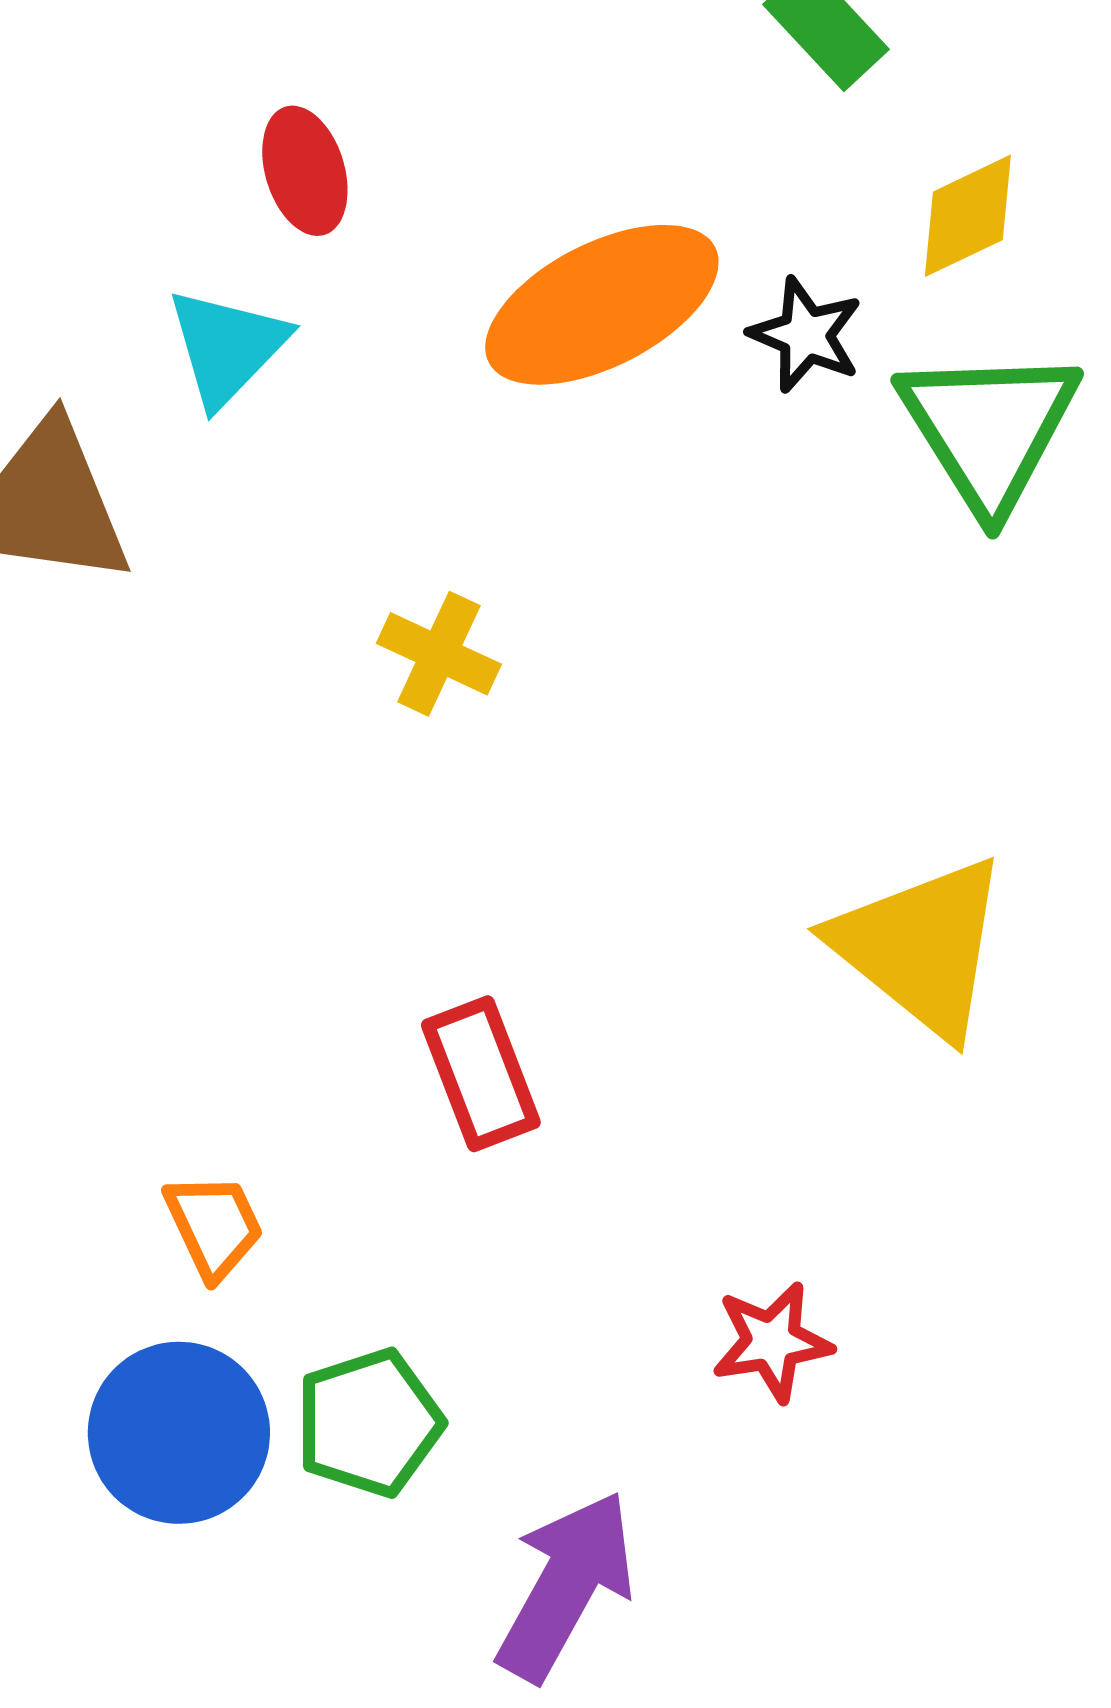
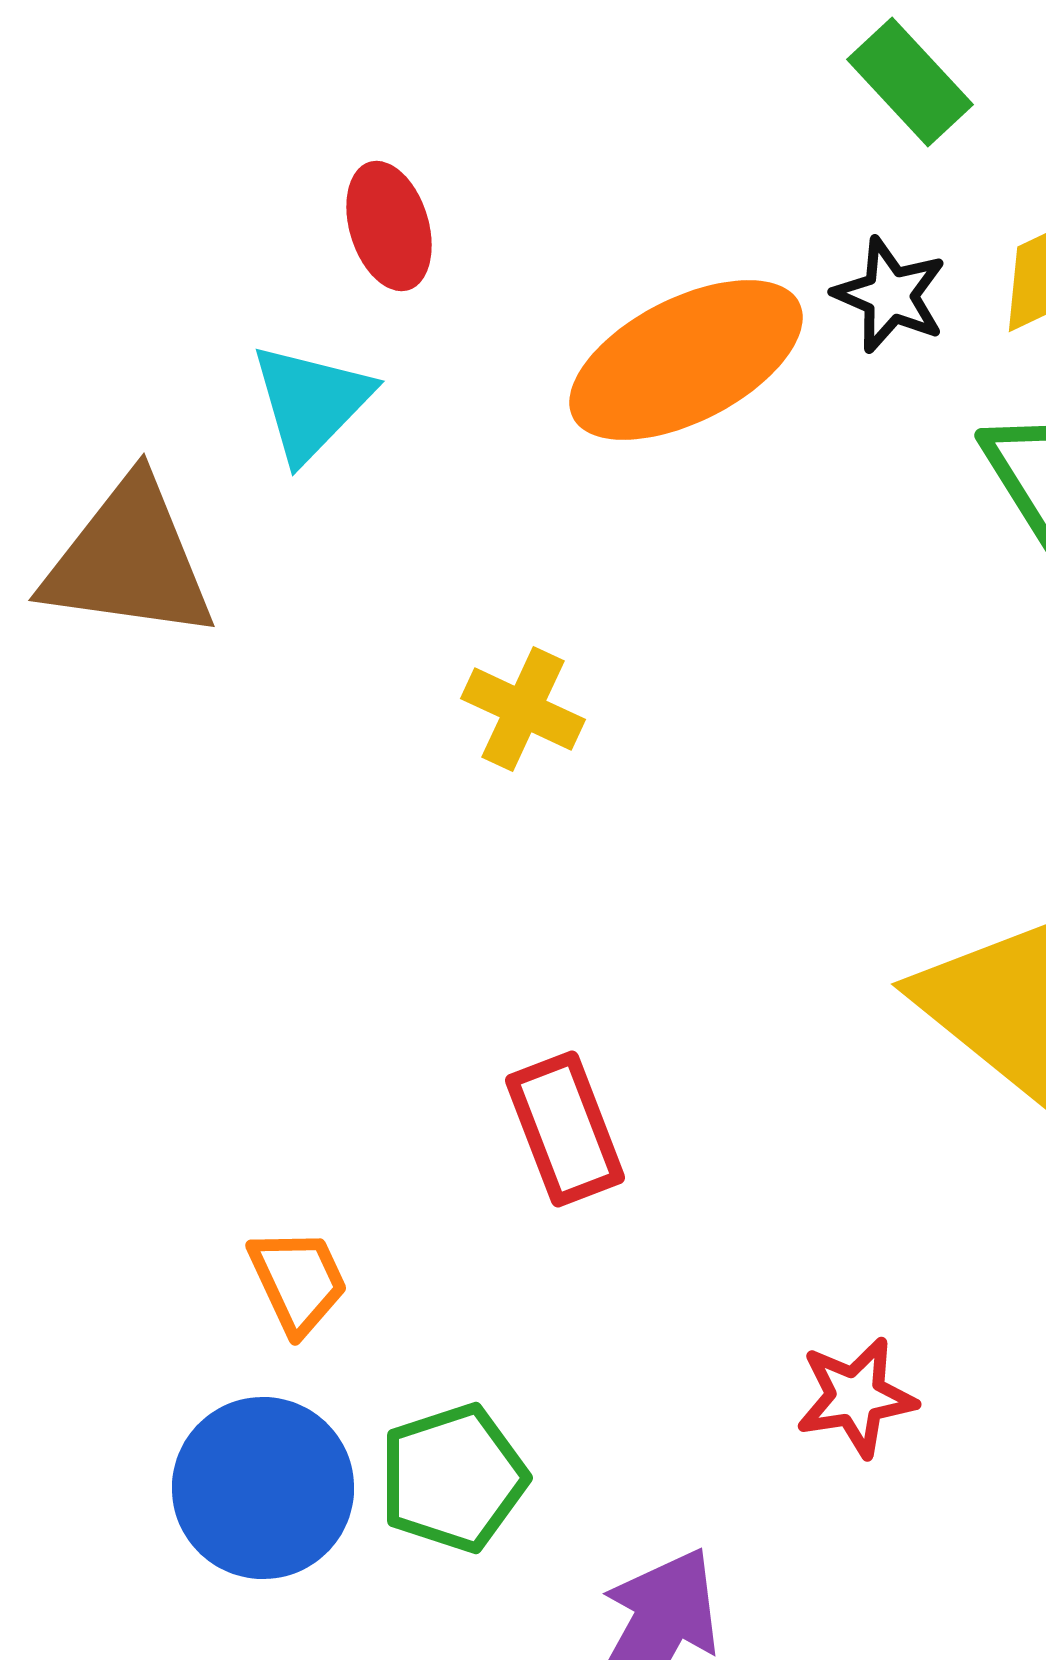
black star: (806, 335) -> (890, 295), moved

